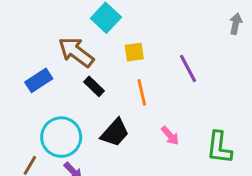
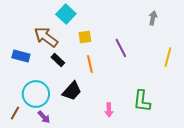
blue rectangle: (39, 80) -> (21, 56), turned 48
pink arrow: (170, 136) -> (109, 110), moved, turned 40

